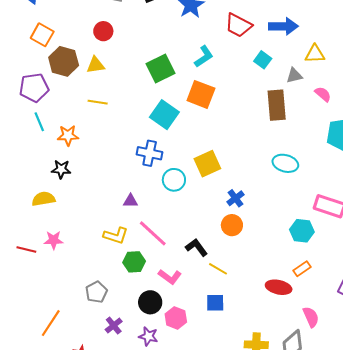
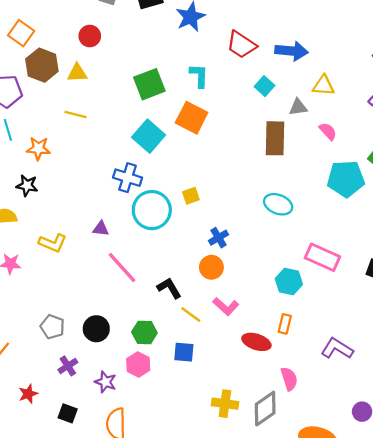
cyan L-shape: (204, 56) -> (199, 76), turned -60
yellow square: (207, 164) -> (191, 196), size x0.6
cyan circle: (174, 180) -> (152, 210), size x1.5
yellow L-shape: (116, 236) -> (53, 243), moved
green hexagon: (134, 262) -> (144, 332), moved
orange rectangle: (302, 269) -> (285, 324), turned -48
pink L-shape: (170, 277) -> (226, 306), moved
gray pentagon: (96, 292) -> (52, 327), turned -30
black circle: (150, 302) -> (96, 329), moved

